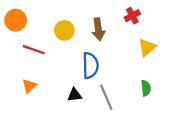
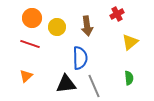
orange circle: (16, 20) -> (32, 18), moved
black triangle: (75, 95) -> (66, 84), size x1.5

